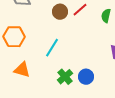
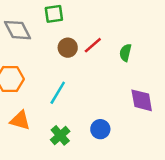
green cross: (65, 77) -> (60, 135), moved

